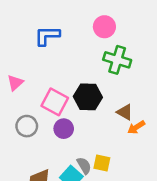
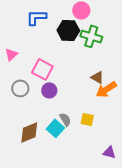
black hexagon: (88, 97) -> (68, 30), moved
orange arrow: (136, 127) -> (106, 89), size x1.5
yellow square: (102, 163) -> (87, 119), moved

